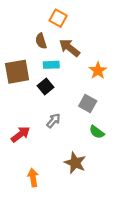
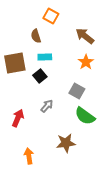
brown arrow: (69, 48) -> (85, 36), moved
green semicircle: (97, 132) -> (85, 116), size x1.5
red arrow: (20, 134) -> (18, 118), turned -30
brown star: (75, 163) -> (66, 143), turned -30

